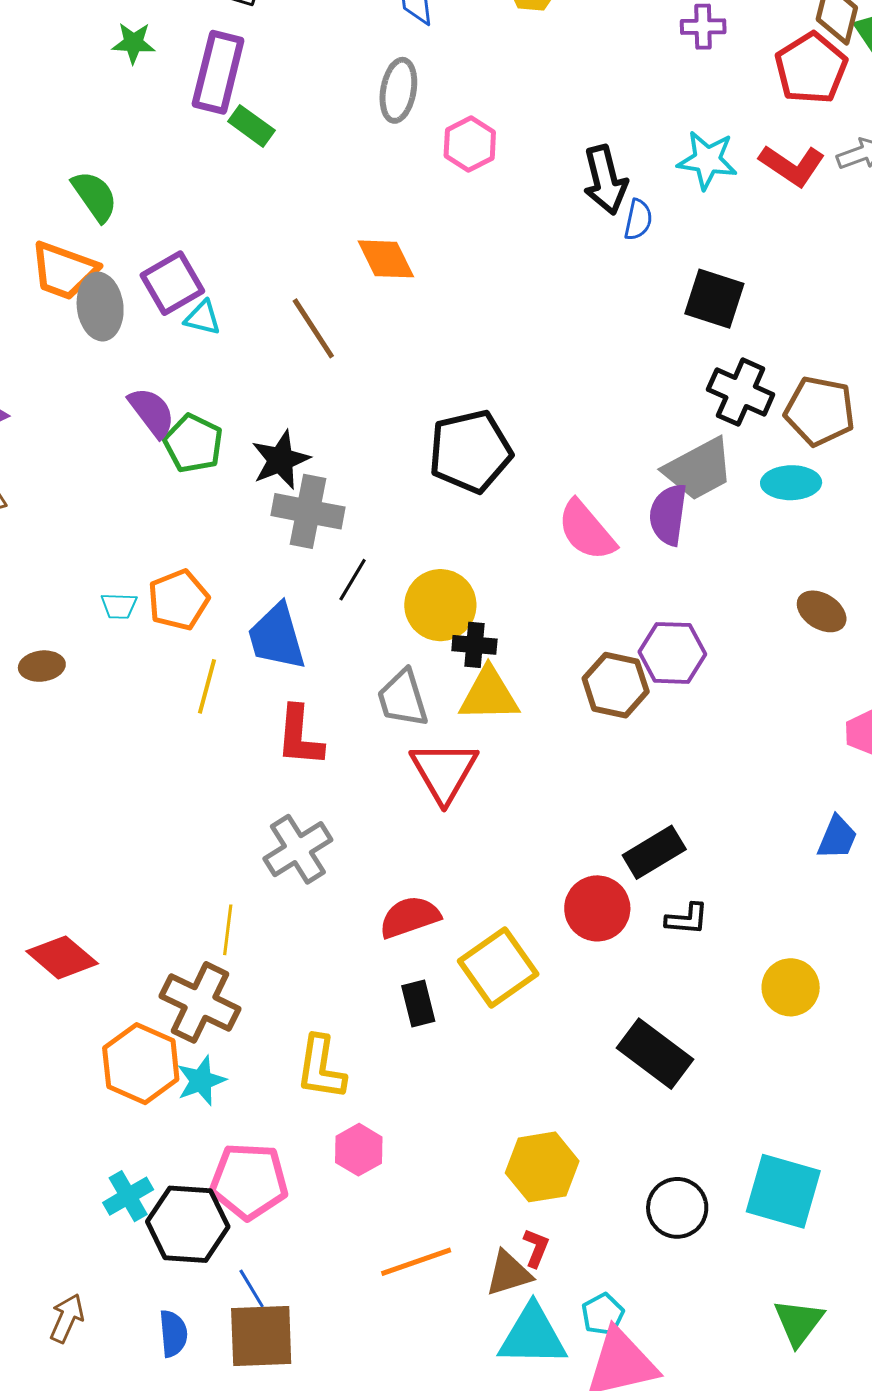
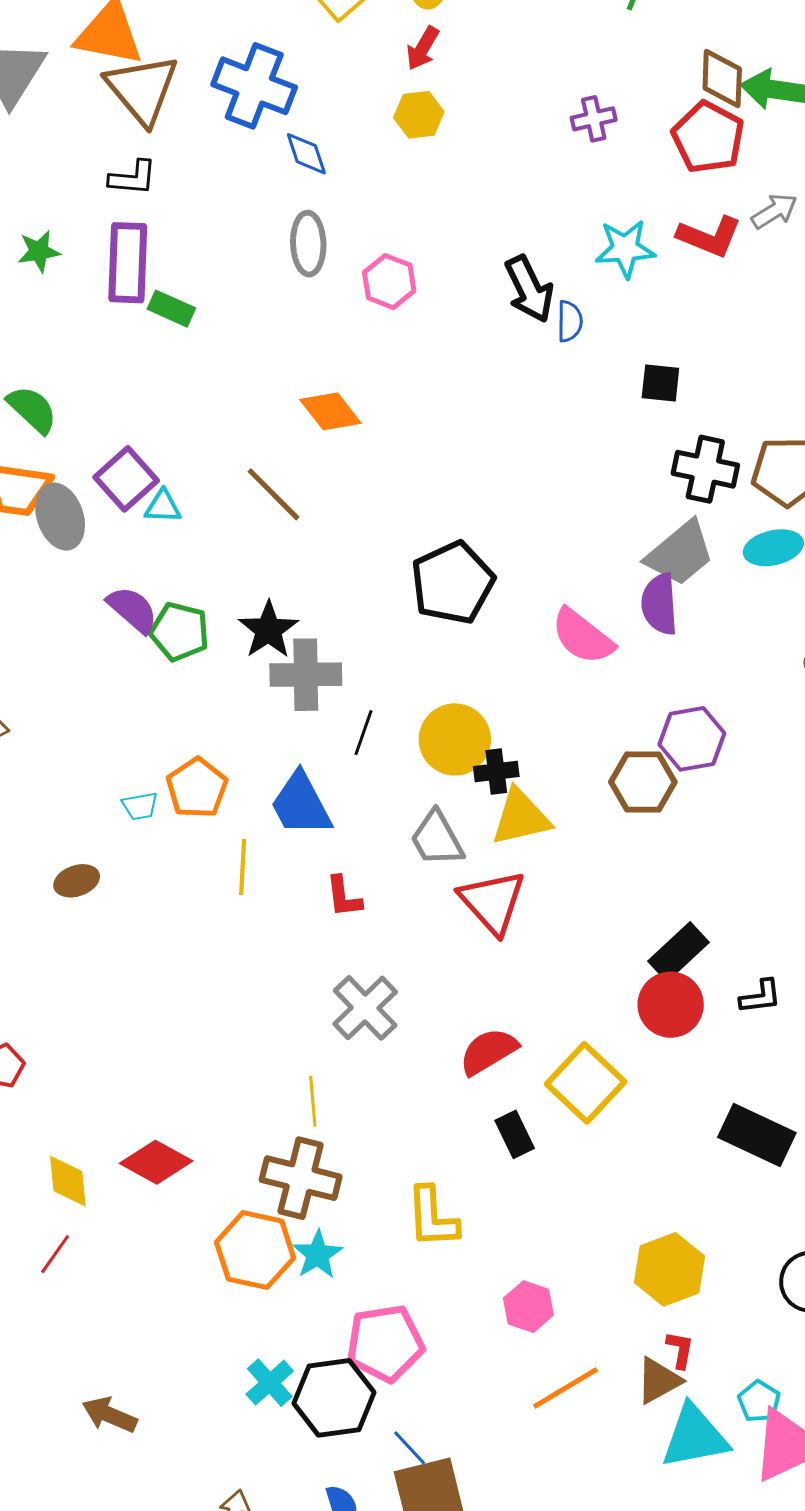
black square: (714, 299) -> (660, 383), size x0.7
red L-shape: (300, 736) -> (344, 897), size x0.7
black rectangle: (654, 852) -> (679, 952), moved
pink hexagon: (359, 1150) -> (528, 1307), moved

